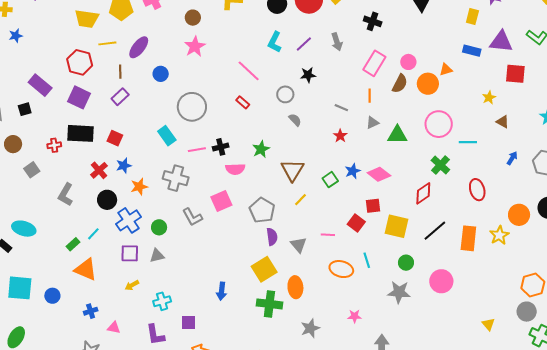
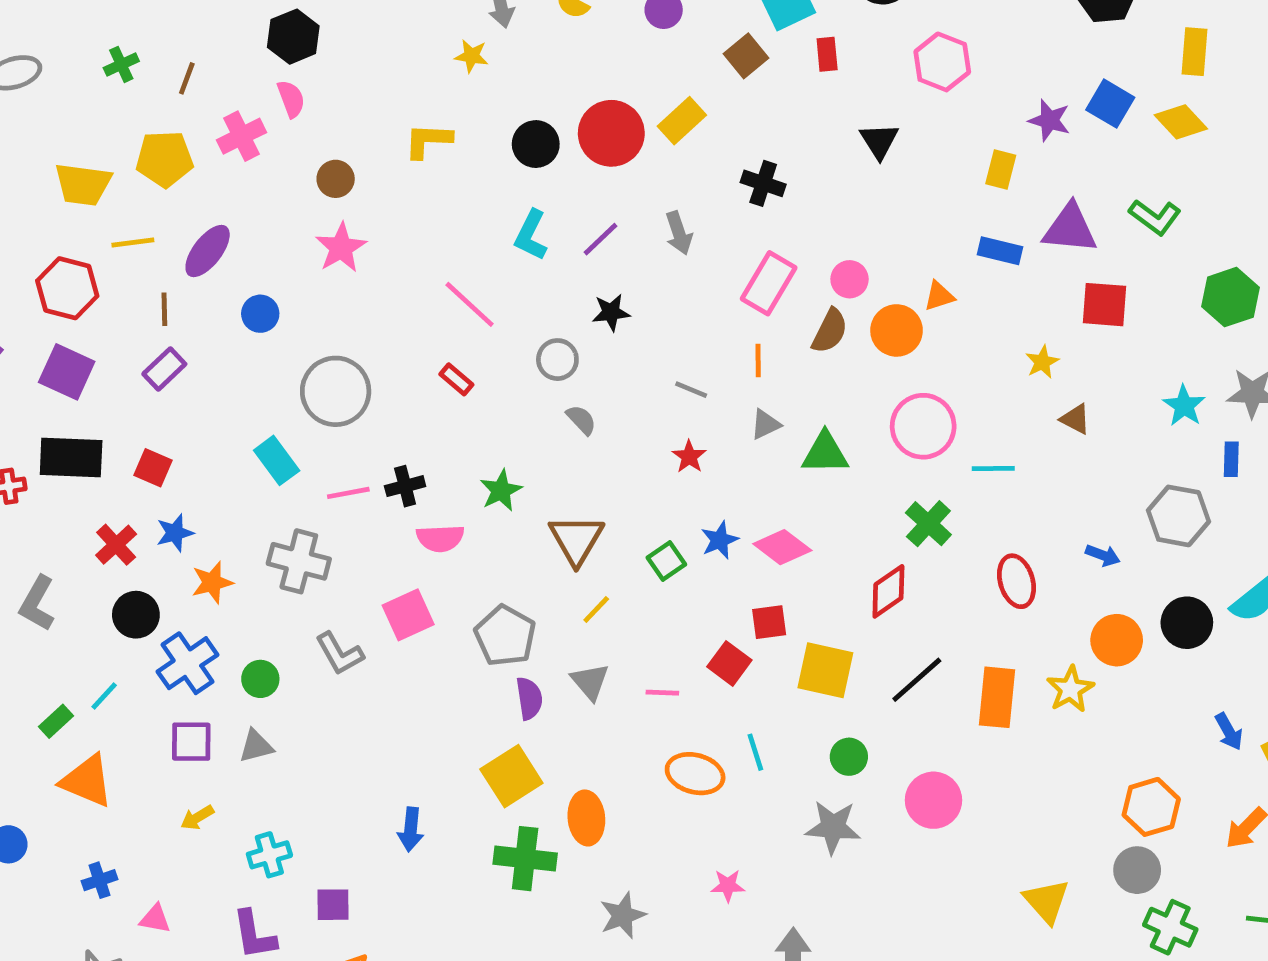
blue arrow: (512, 158) -> (1103, 555), moved, turned 80
gray triangle: (299, 245) -> (590, 682), moved
yellow triangle: (488, 324) -> (1046, 901), size x1.5

